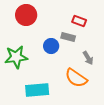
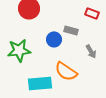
red rectangle: (79, 21) -> (92, 13), moved
orange semicircle: (76, 78) -> (66, 71), moved

